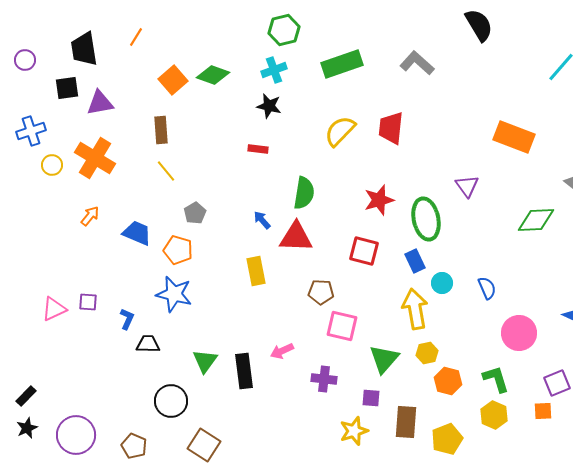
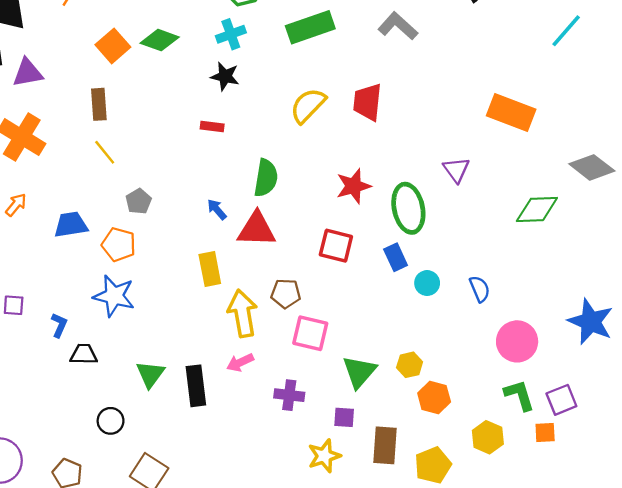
blue trapezoid: (137, 233) -> (71, 225), turned -32
yellow arrow: (415, 309) -> (243, 313), moved
green L-shape: (496, 379) -> (519, 395), moved
black circle: (171, 401) -> (111, 421), size x0.7

